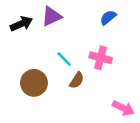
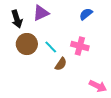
black arrow: (21, 24) -> (17, 19), turned 96
brown circle: (34, 83) -> (27, 44), moved

